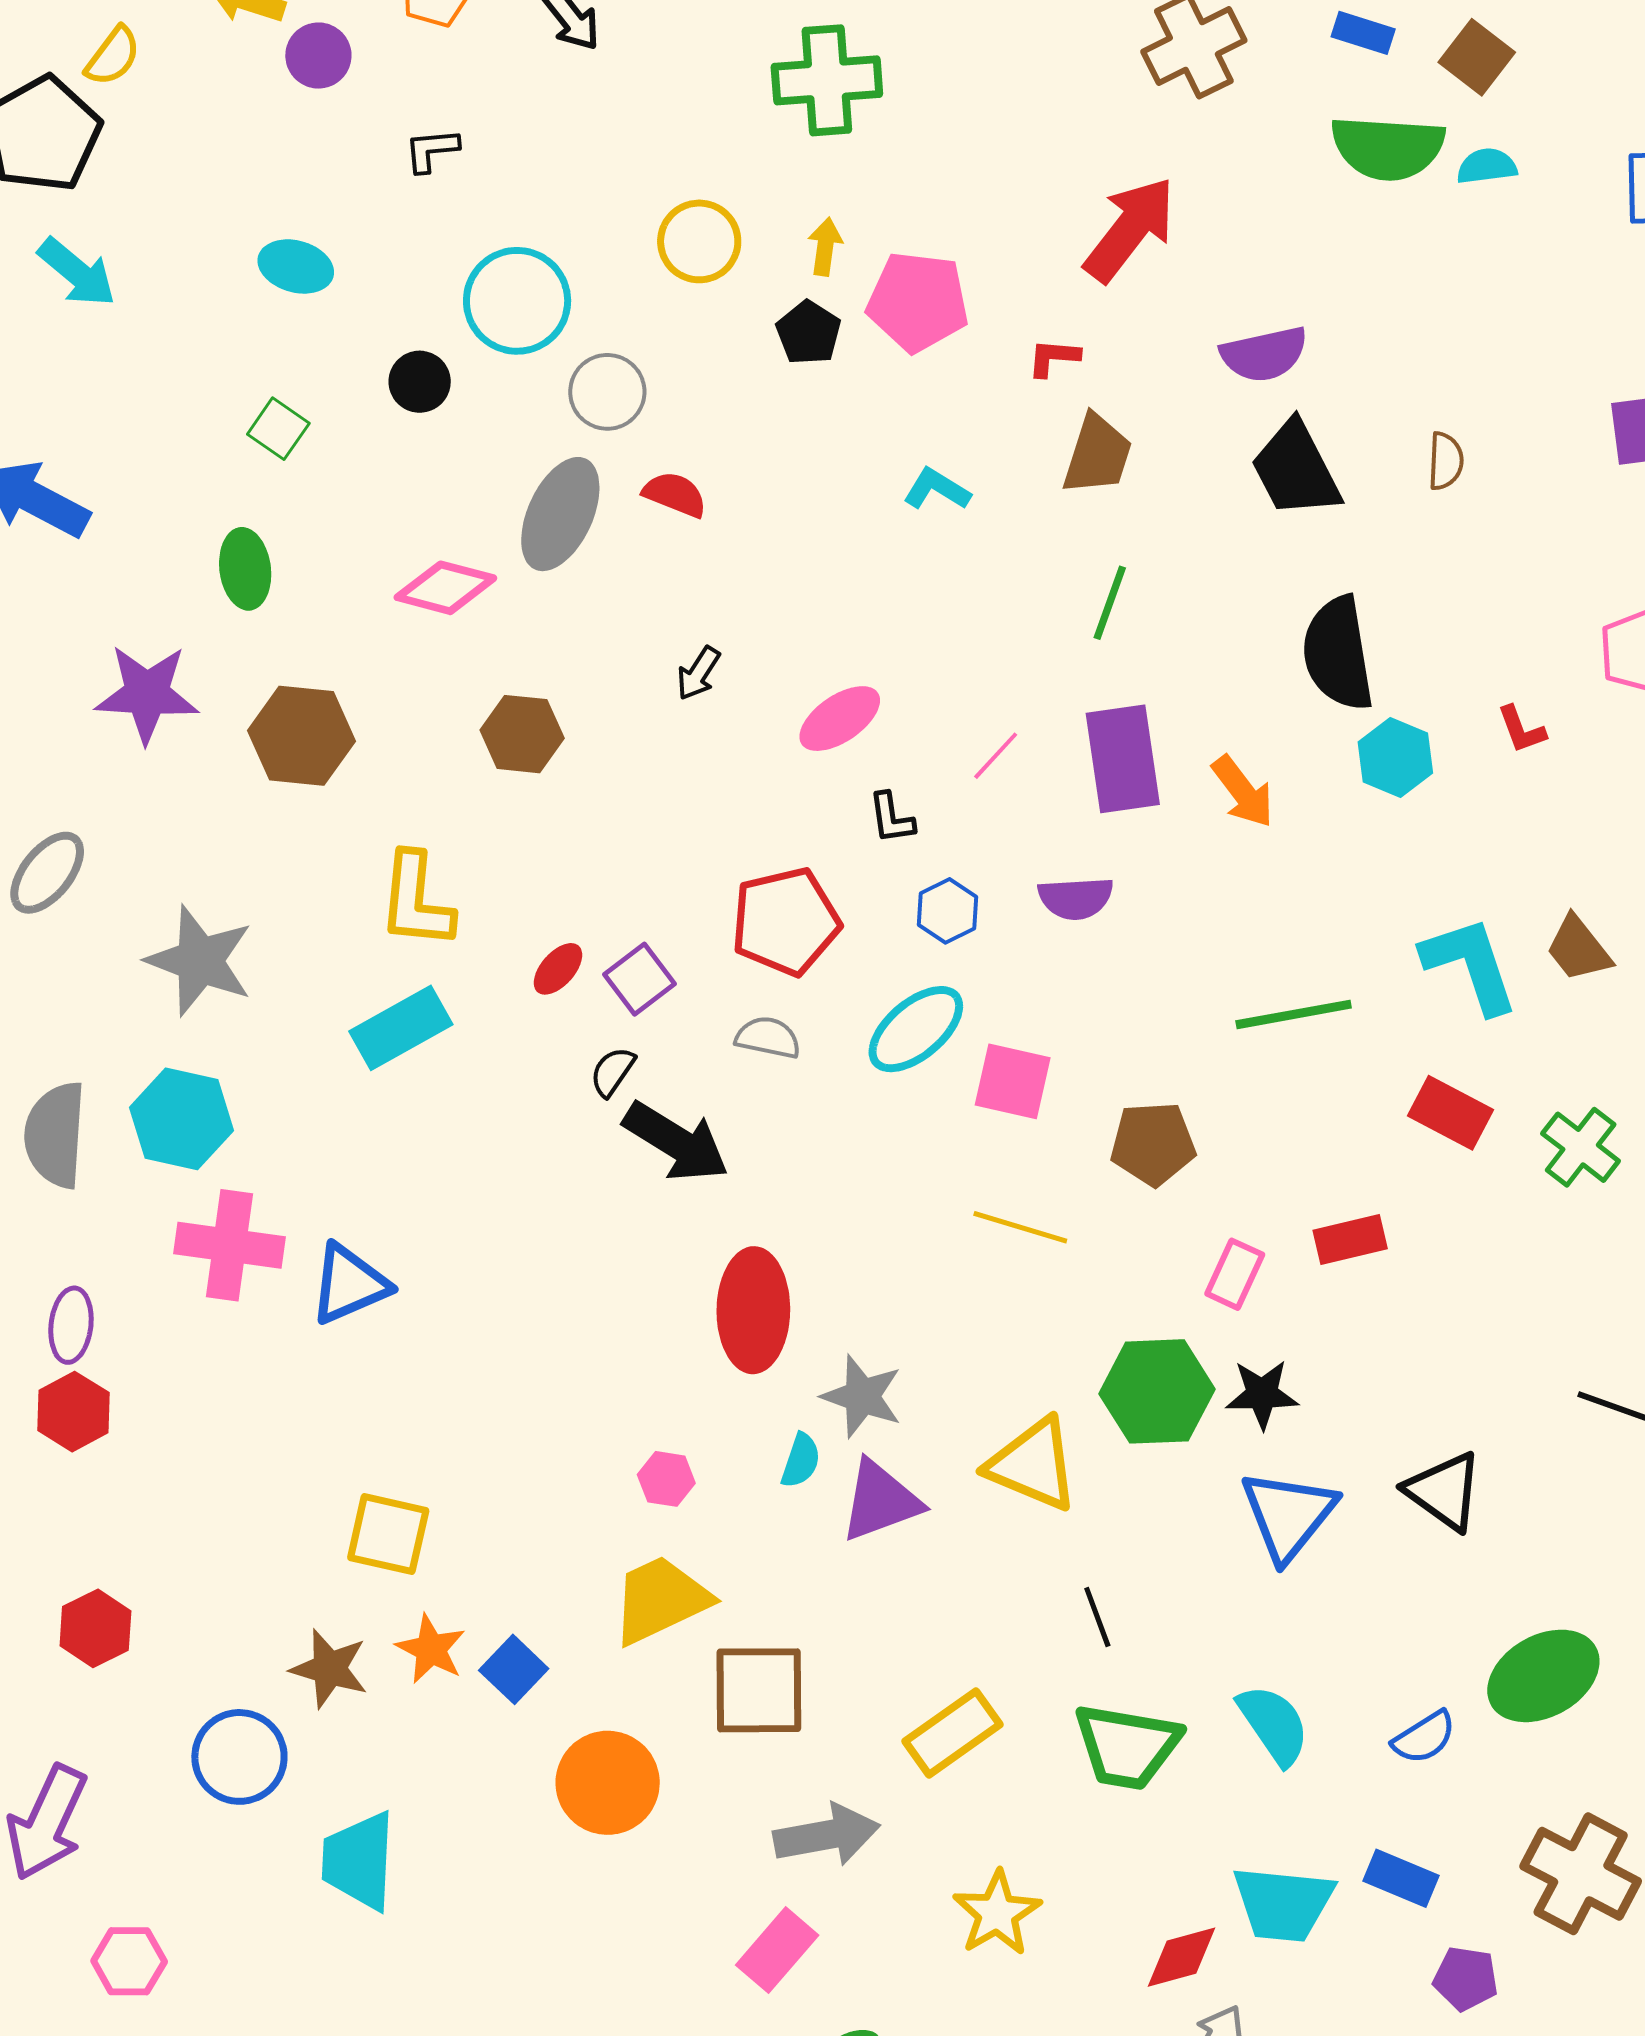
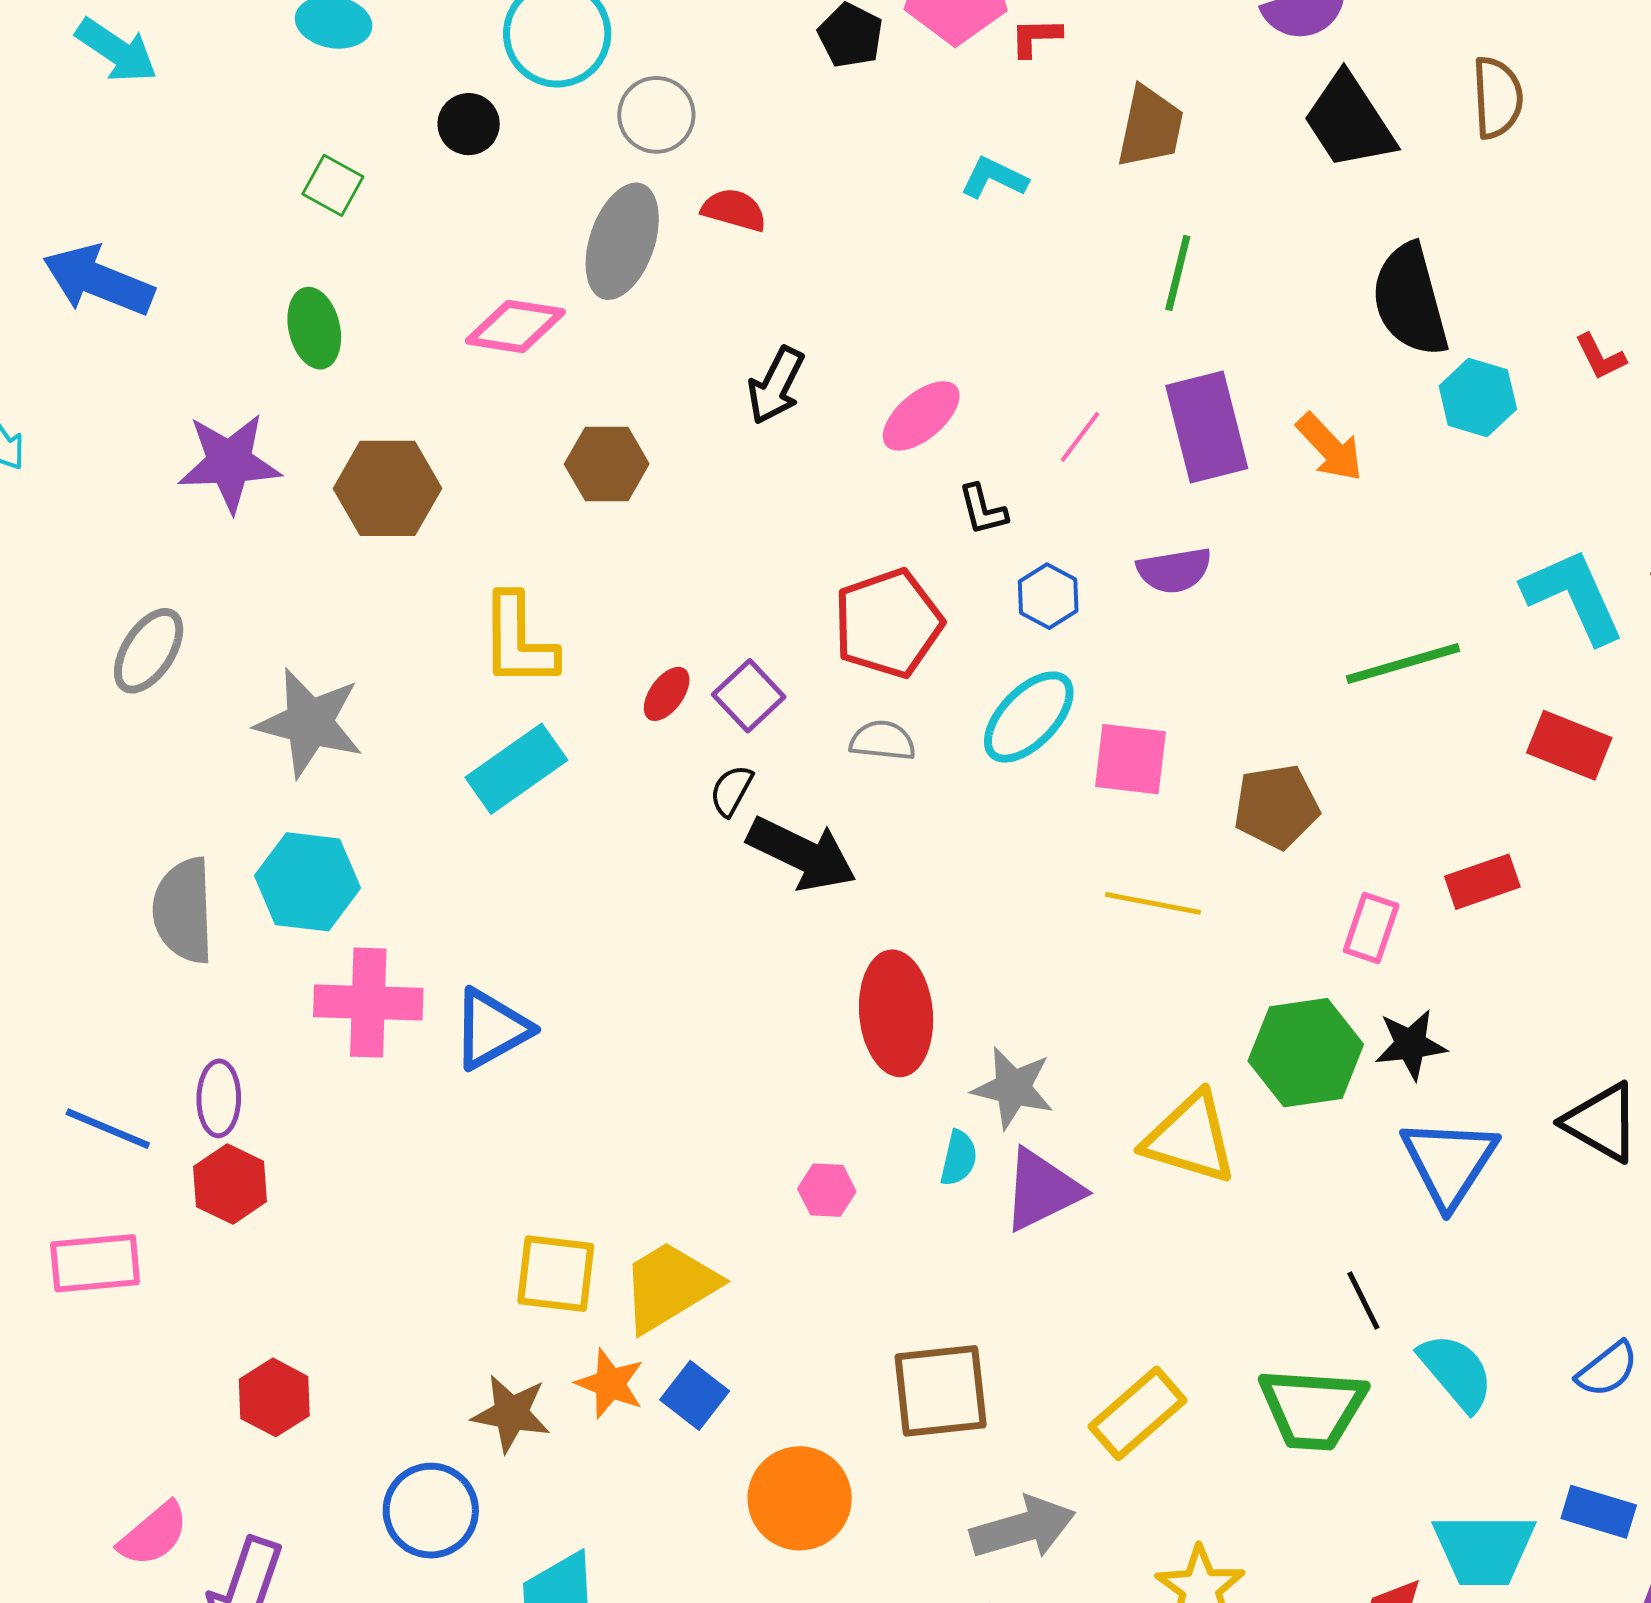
red L-shape: (1053, 358) -> (1036, 37), moved
brown semicircle: (1446, 461) -> (1497, 98), size x1.4
black arrow: (698, 673) -> (776, 385), size x1.4
yellow trapezoid: (660, 1600) -> (669, 1286), moved
black line: (1097, 1617) -> (1363, 1301), moved

